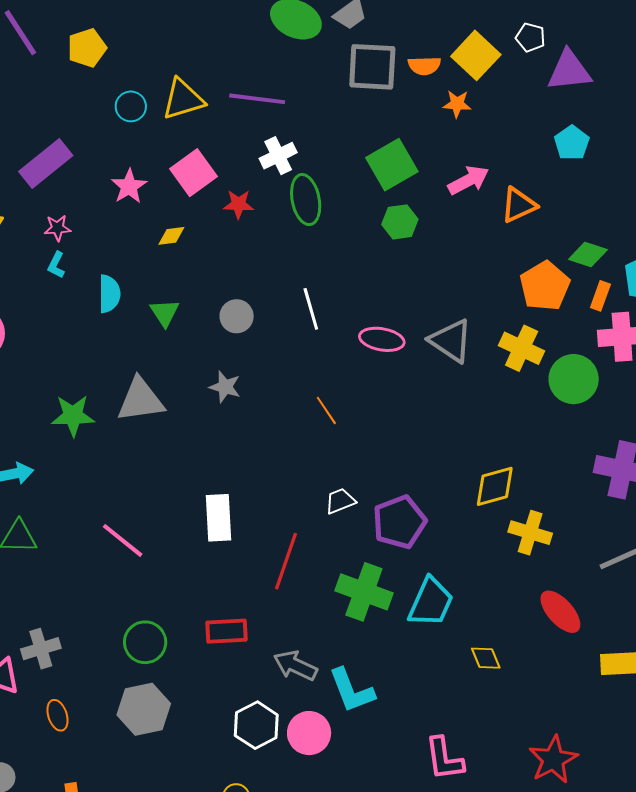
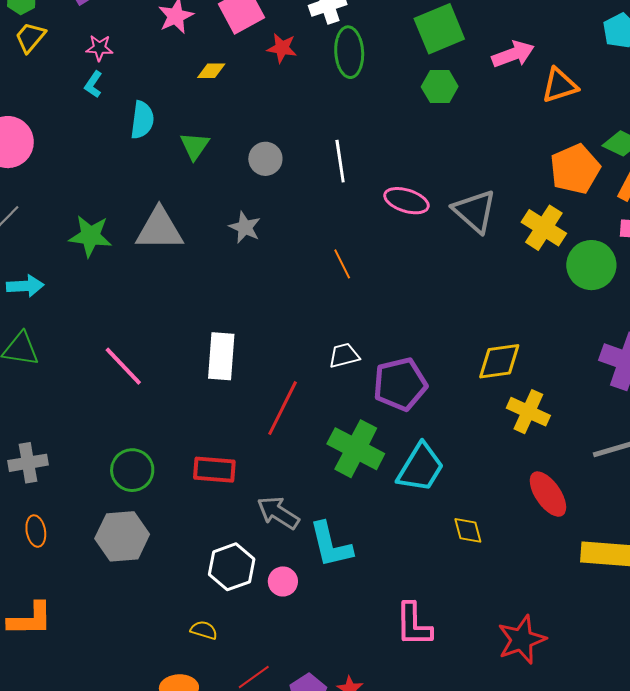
pink circle: (309, 733) -> (283, 581), size x0.7

